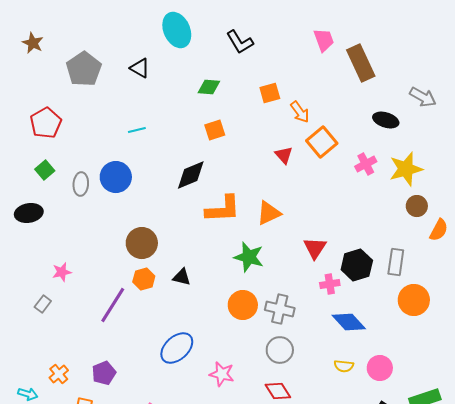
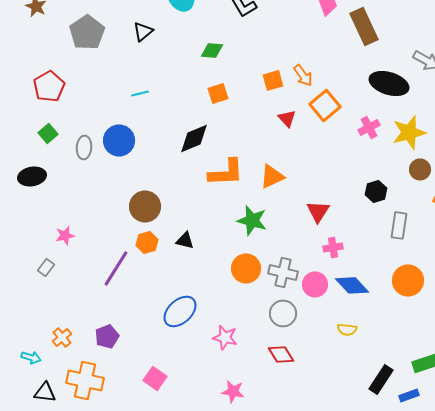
black triangle: (140, 68) -> (143, 31), turned 50
orange square: (270, 93) -> (273, 80), moved
black ellipse: (386, 120) -> (389, 83), size x1.5
black hexagon: (357, 265) -> (376, 191), moved, size x0.7
orange circle: (414, 300) -> (408, 280), moved
pink circle: (380, 368) -> (315, 284), moved

